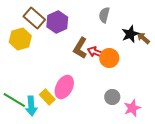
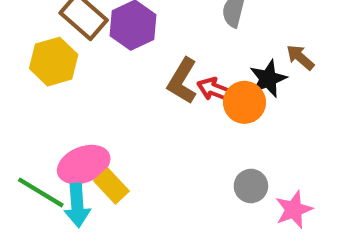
black star: (130, 34) -> (268, 79), moved
brown arrow: (143, 38) -> (300, 57), moved
pink ellipse: (64, 87) -> (84, 165), moved, turned 40

